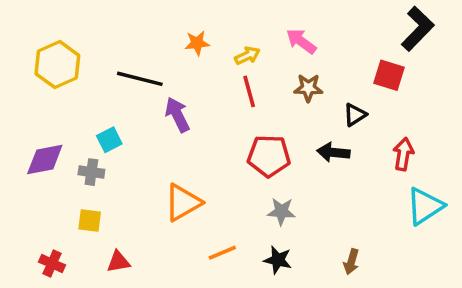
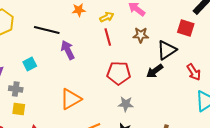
black triangle: (355, 115) -> (167, 50), size x1.5
black arrow: (333, 152) -> (155, 71), turned -42
red arrow: (403, 154) -> (194, 72), turned 138
gray cross: (91, 172) -> (16, 89), moved

